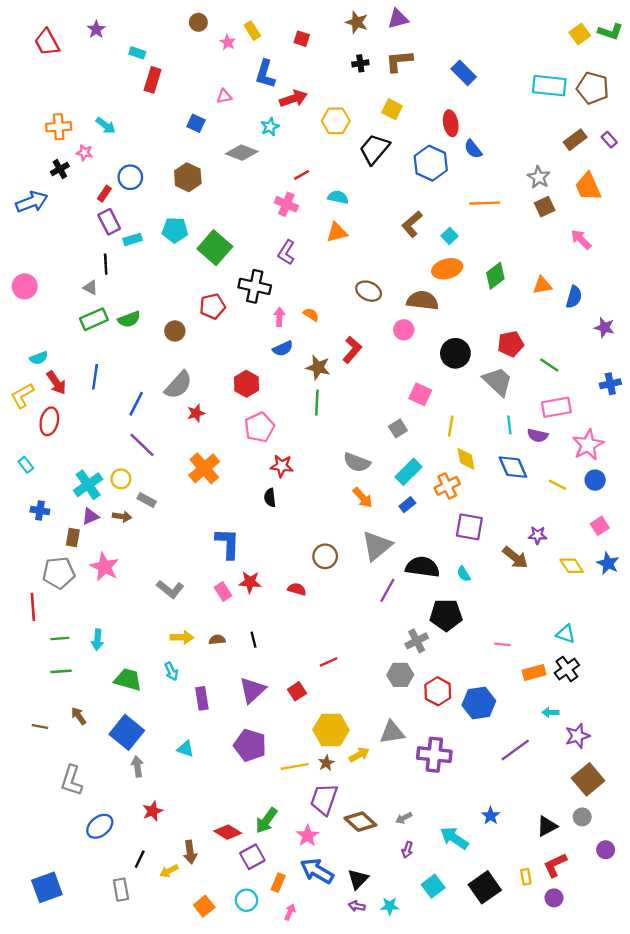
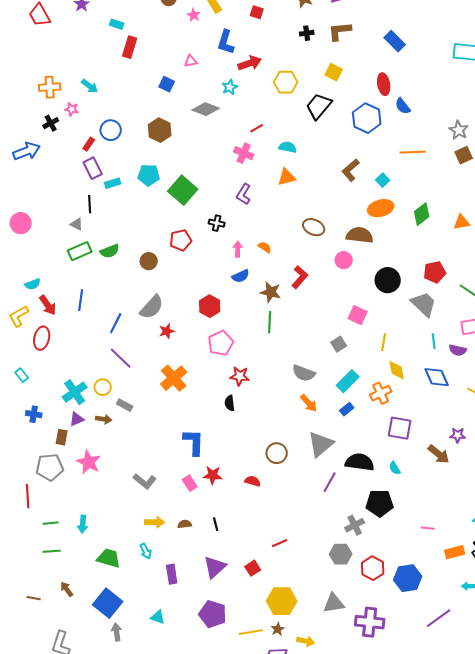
black cross: (255, 286) -> (217, 223), size x0.6
yellow arrow: (359, 755) -> (306, 641), moved, turned 42

